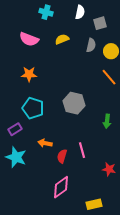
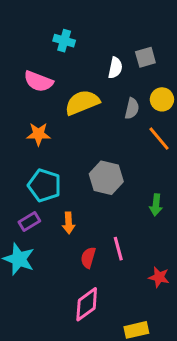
white semicircle: (80, 12) -> (115, 68), moved
yellow semicircle: (62, 39) -> (82, 102), moved, size x1.6
gray semicircle: (91, 45) -> (132, 108), moved
purple rectangle: (15, 129) -> (29, 221), moved
orange arrow: (45, 143) -> (69, 223), moved, turned -104

